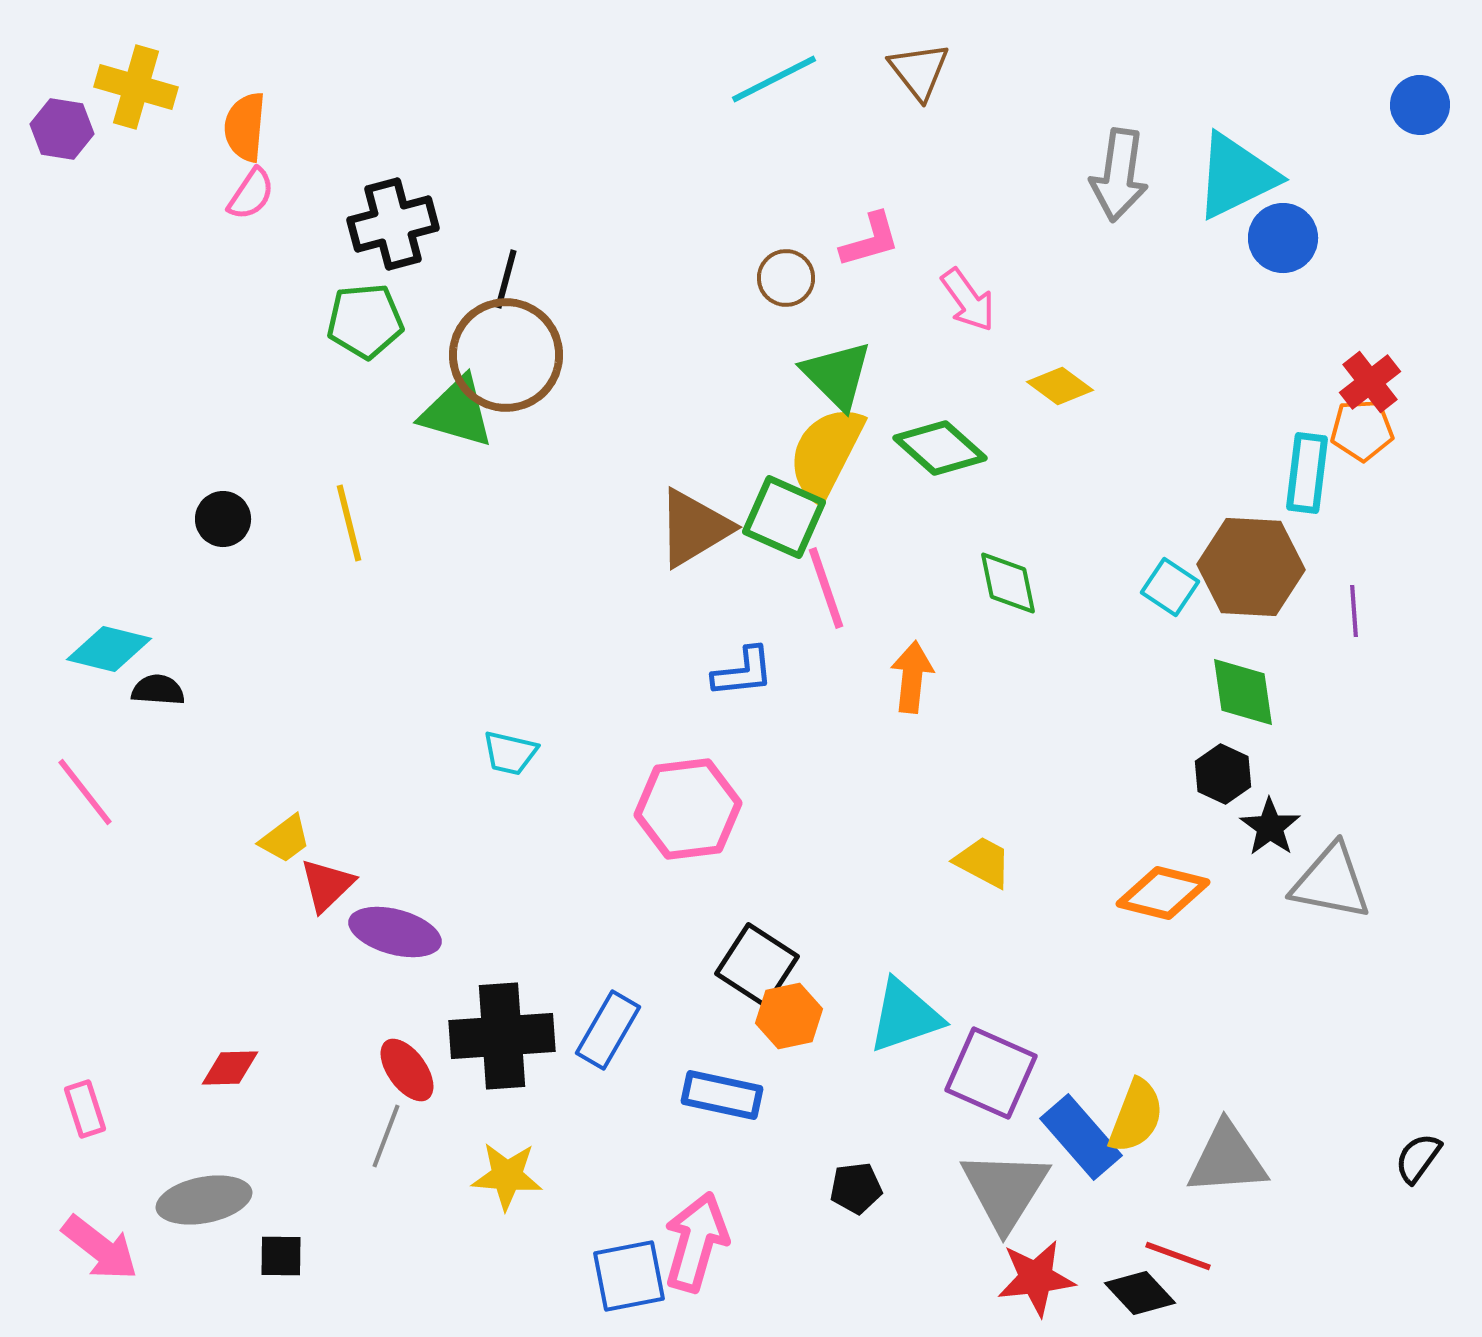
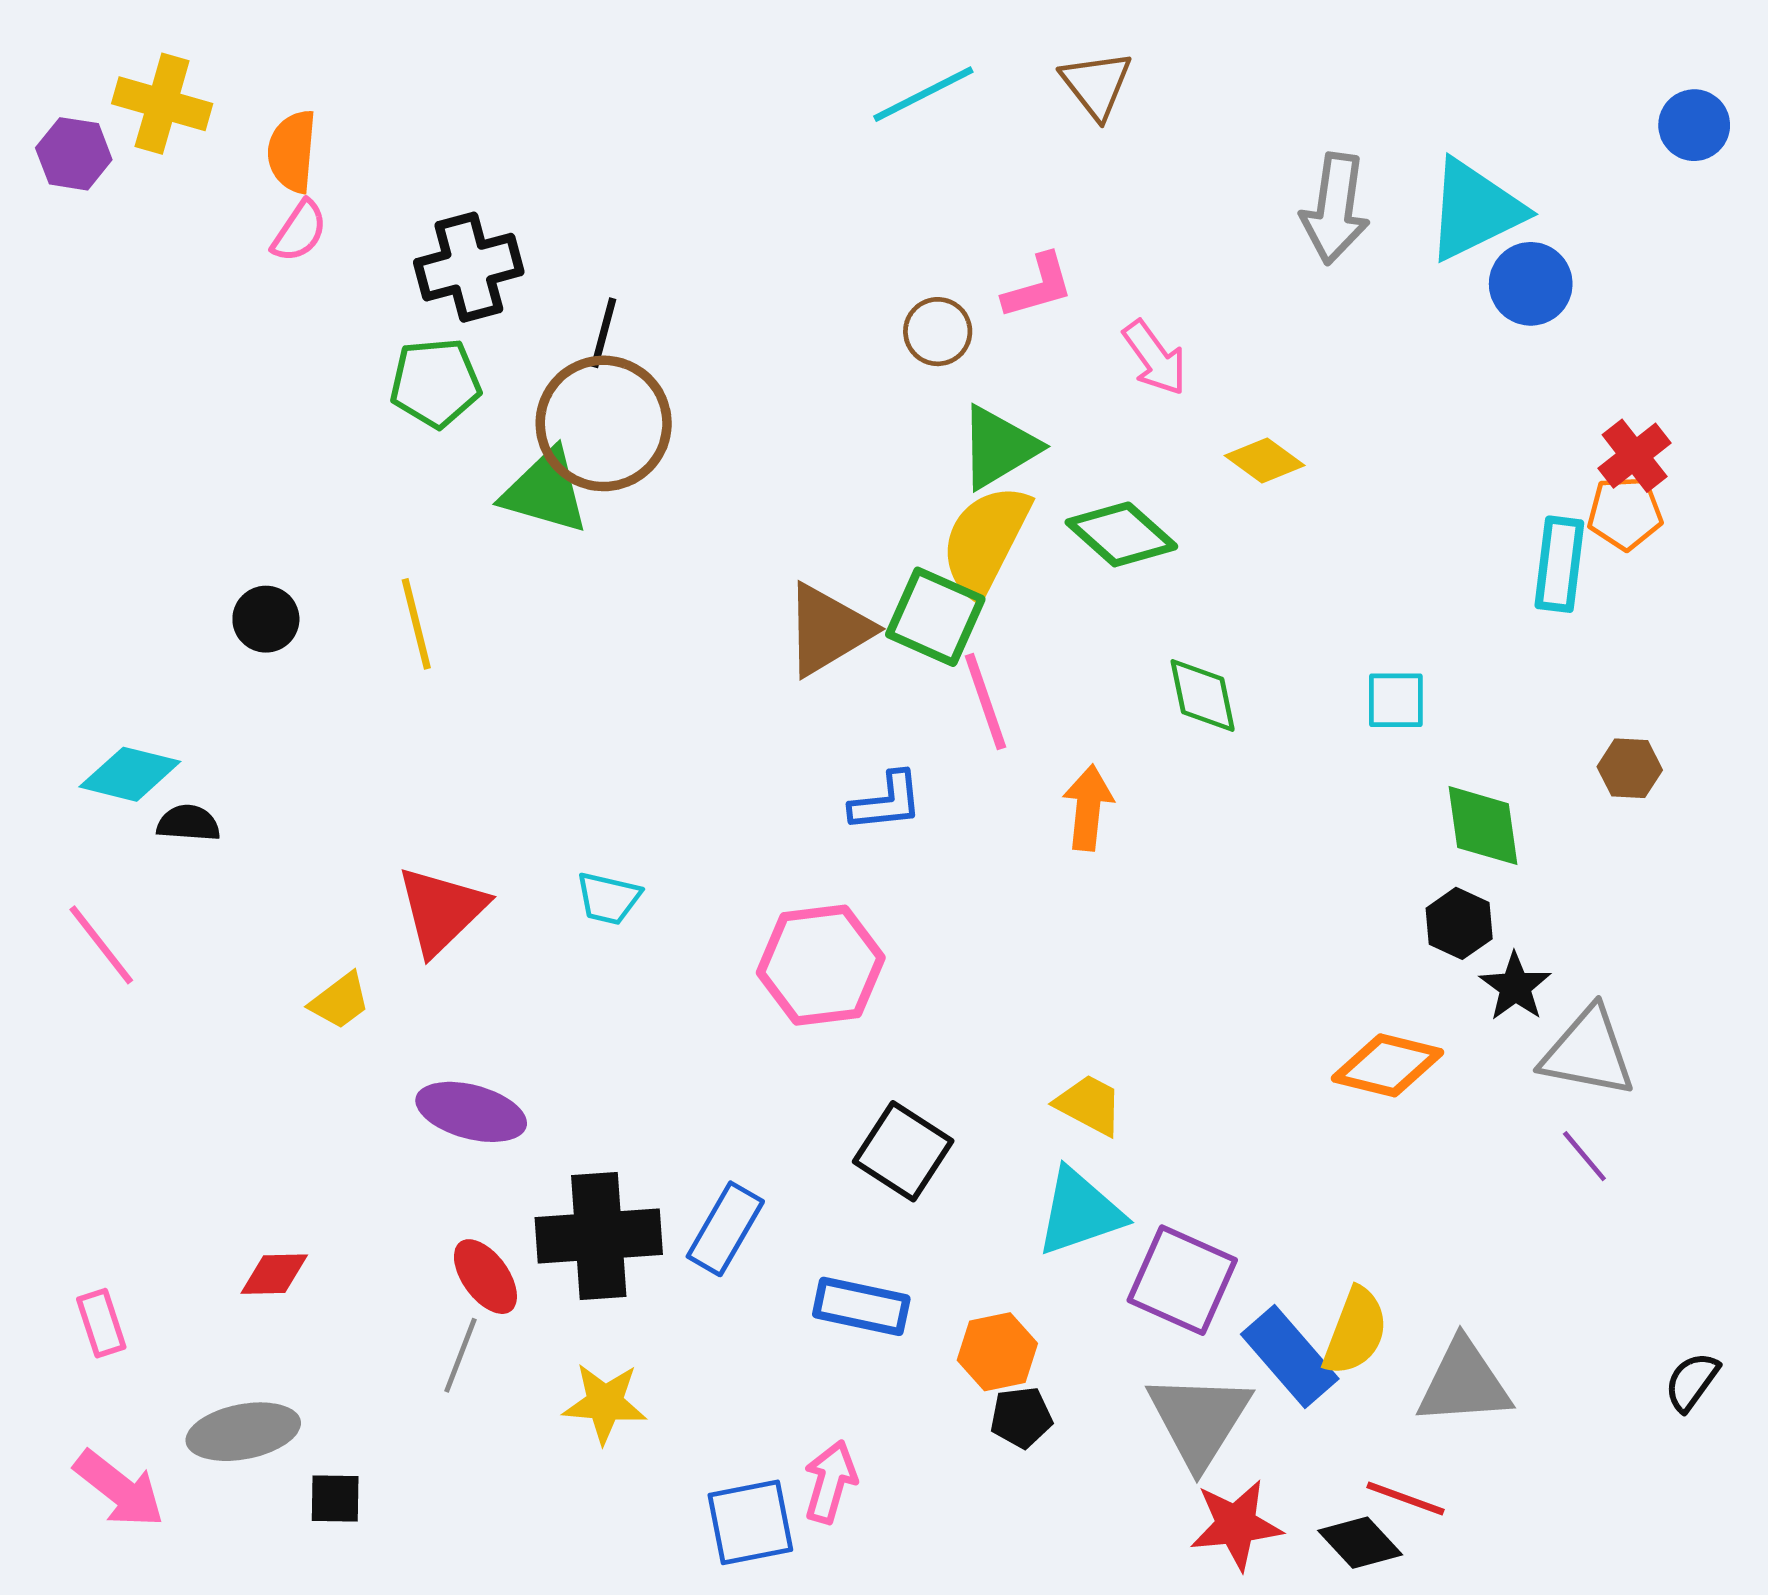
green triangle: (837, 375) -> (999, 447), turned 44
brown hexagon: (1251, 567) -> (1630, 768), moved, size x0.5
cyan square: (1170, 587) -> (1396, 700), turned -34
purple line: (1354, 611) -> (1584, 1156), moved, turned -36
yellow trapezoid: (983, 862) -> (1089, 1105), moved
red triangle: (327, 885) -> (441, 910), moved, size x1.4
orange hexagon: (789, 1016) -> (997, 1352), moved
pink arrow: (696, 1242) -> (830, 1482), size x0.7

